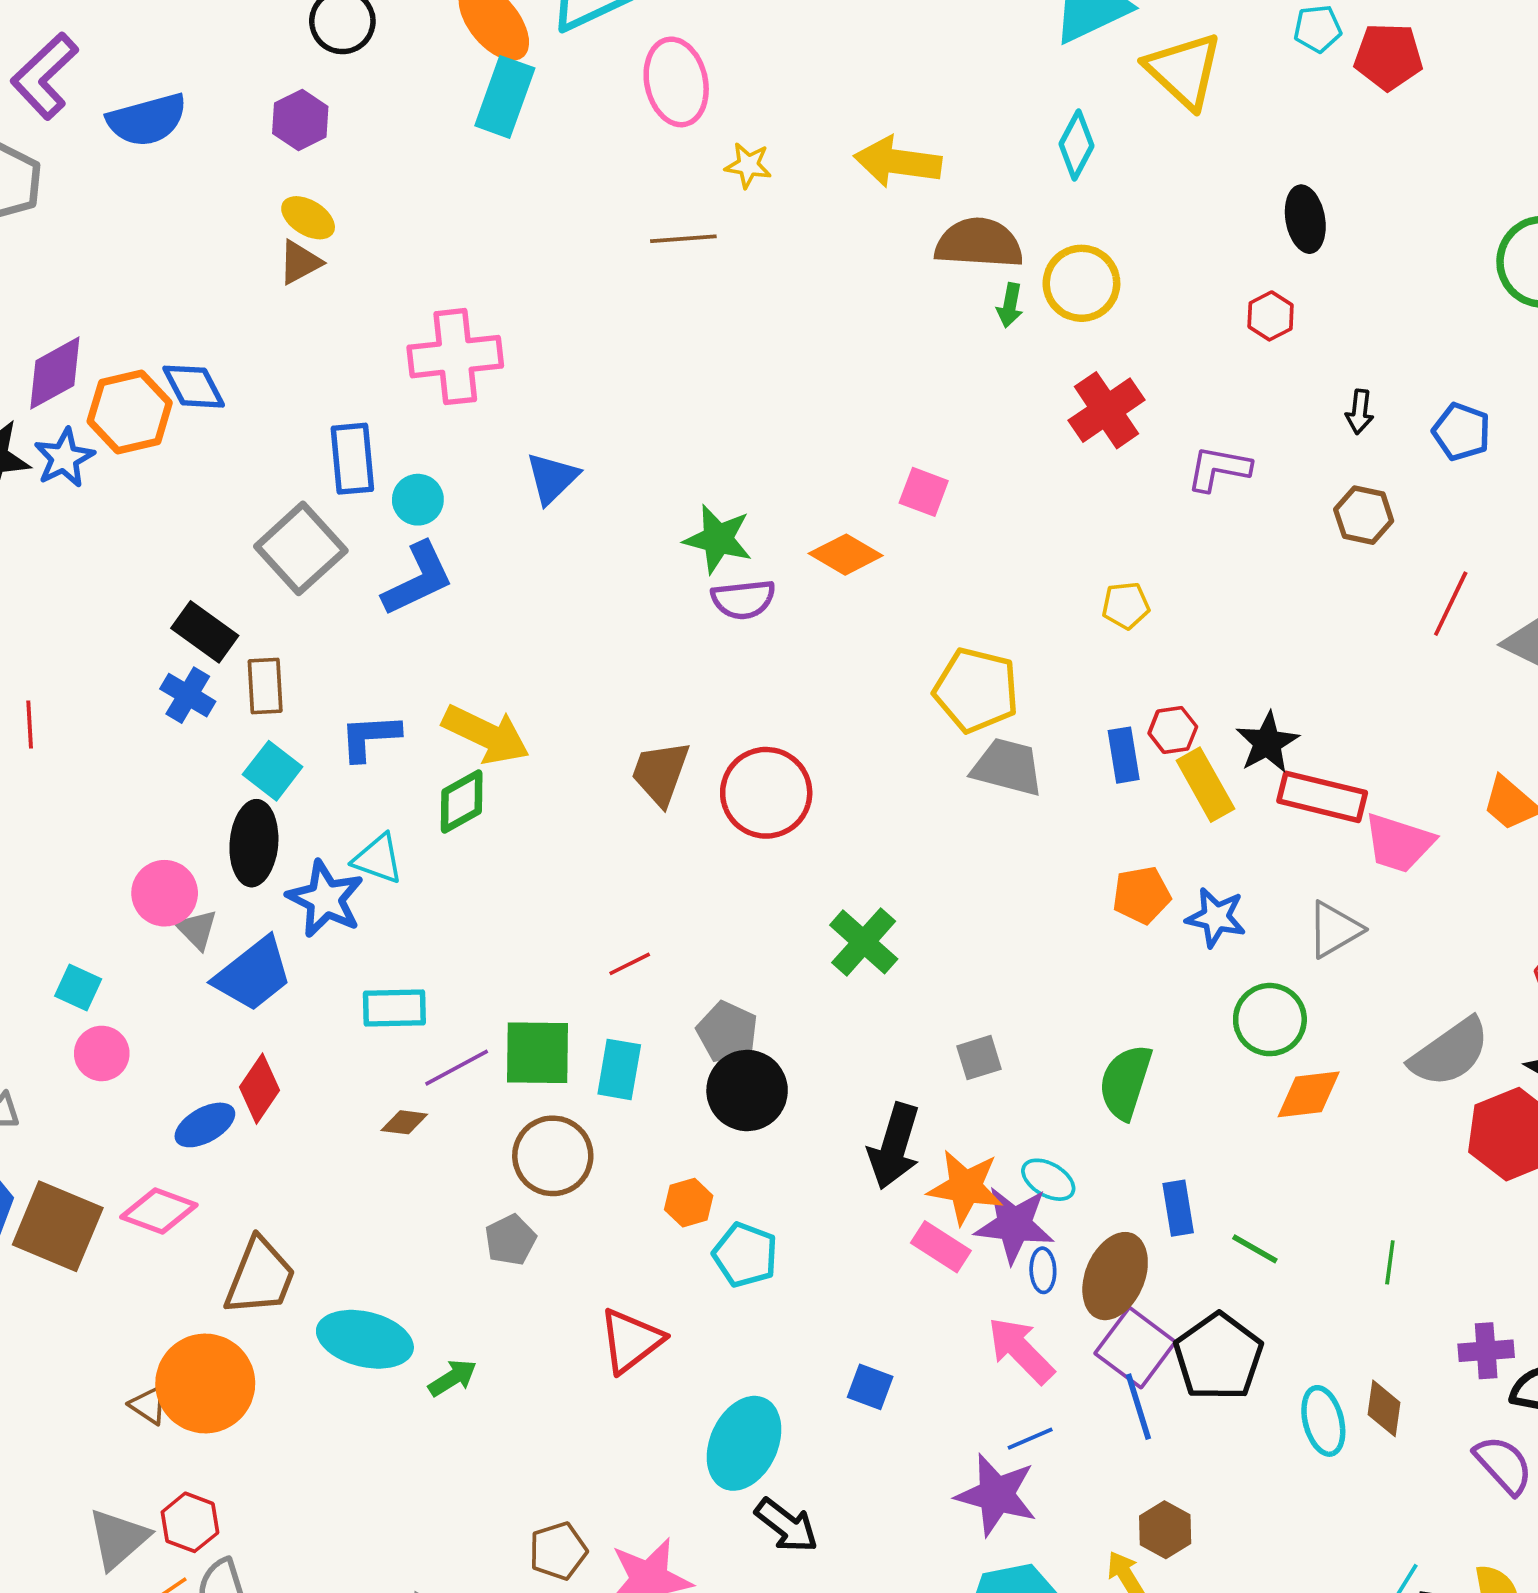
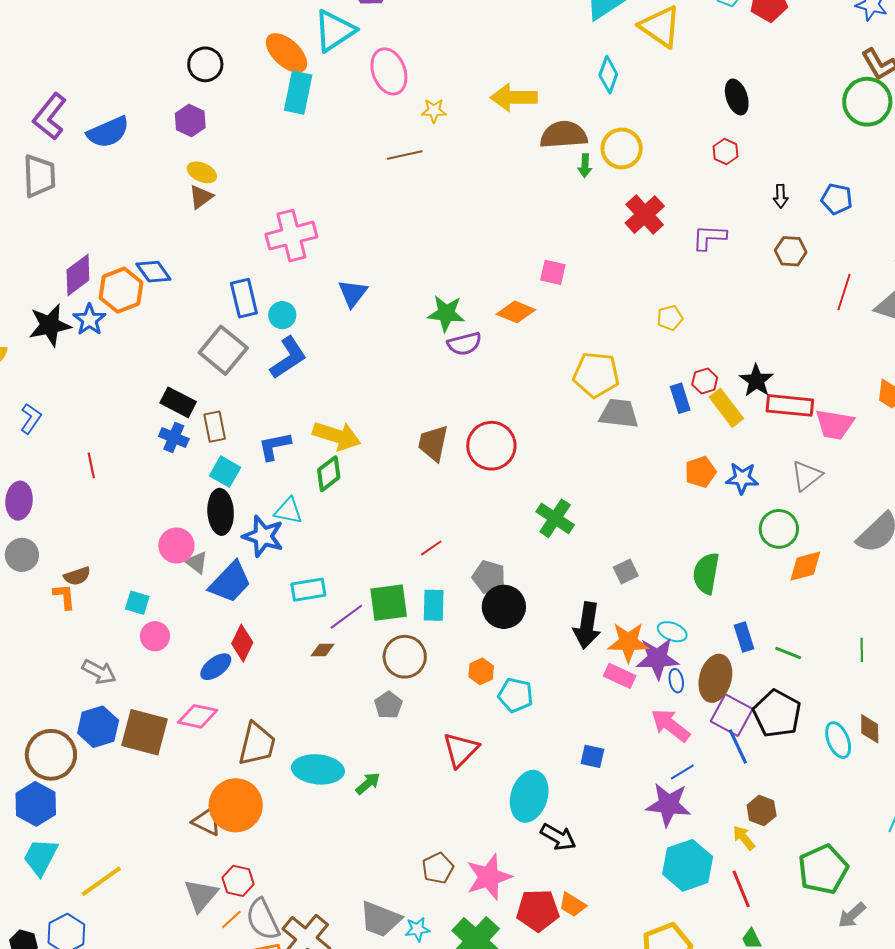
brown triangle: (148, 1405) -> (207, 821), size x1.4

